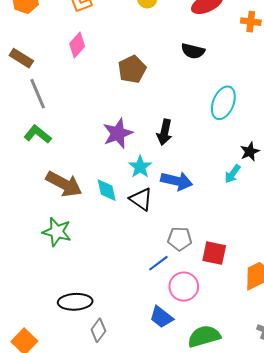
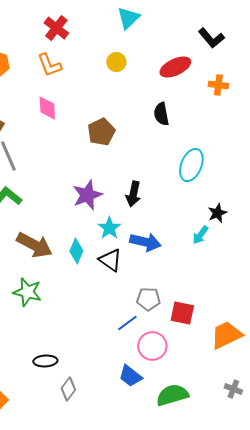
pink diamond: (77, 45) -> (47, 108), turned -45
black semicircle: (193, 51) -> (161, 114), turned 65
cyan diamond: (107, 190) -> (76, 251), turned 35
black ellipse: (75, 302) -> (45, 361), size x0.7

